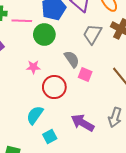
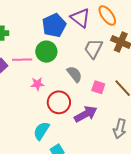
pink line: (22, 21) -> (22, 60), moved
pink square: (85, 75) -> (98, 87), moved
purple arrow: (83, 123) -> (86, 114), moved, turned 125

